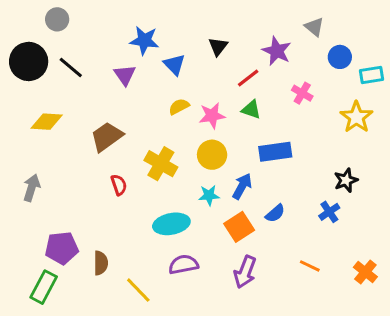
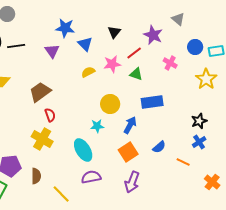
blue circle: (340, 57) -> (195, 47), moved
black line: (71, 67) -> (16, 46), turned -48
pink star: (212, 116) -> (112, 64), moved
yellow cross: (161, 164) -> (42, 139), moved
red semicircle: (119, 185) -> (50, 115), moved
cyan star: (209, 195) -> (97, 126), moved
blue cross: (329, 212) -> (199, 142), moved
blue semicircle: (275, 213) -> (159, 147), moved
cyan ellipse: (171, 224) -> (83, 150), turned 70
orange line: (310, 266) -> (183, 162), moved

